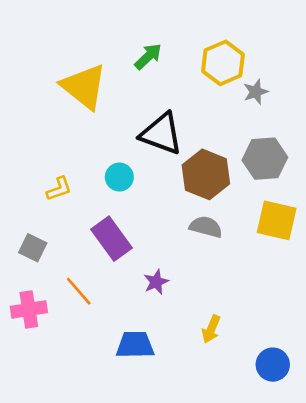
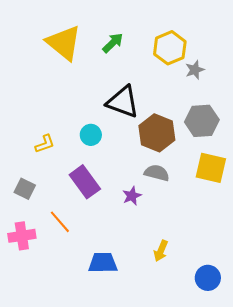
yellow triangle: (84, 87) -> (64, 43), moved
purple star: (156, 282) -> (132, 196), moved

